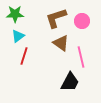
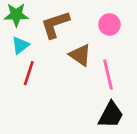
brown L-shape: (56, 18) -> (55, 24), moved
black trapezoid: (70, 82) -> (111, 115), moved

